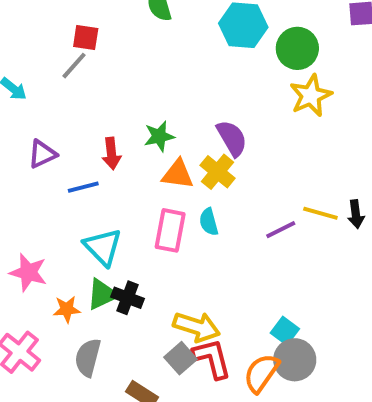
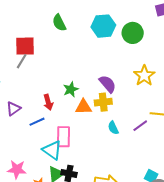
red square: (86, 38) -> (25, 46), size x1.5
yellow star: (311, 96) -> (144, 76), moved
yellow cross: (218, 172) -> (103, 102), turned -36
cyan semicircle: (209, 222) -> (113, 128), moved
pink rectangle: (170, 230) -> (64, 137), moved

